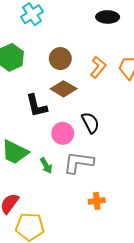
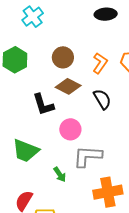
black semicircle: (90, 123) -> (102, 99), moved
green arrow: (46, 165) -> (60, 174), moved
orange cross: (97, 201) -> (108, 192), size x1.8

